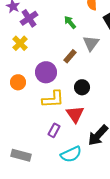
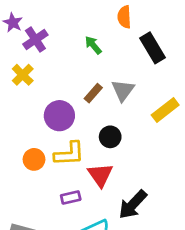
gray triangle: (91, 43) -> (123, 90), moved
orange circle: (18, 82) -> (34, 159), moved
purple rectangle: (54, 130) -> (71, 197), turned 48

